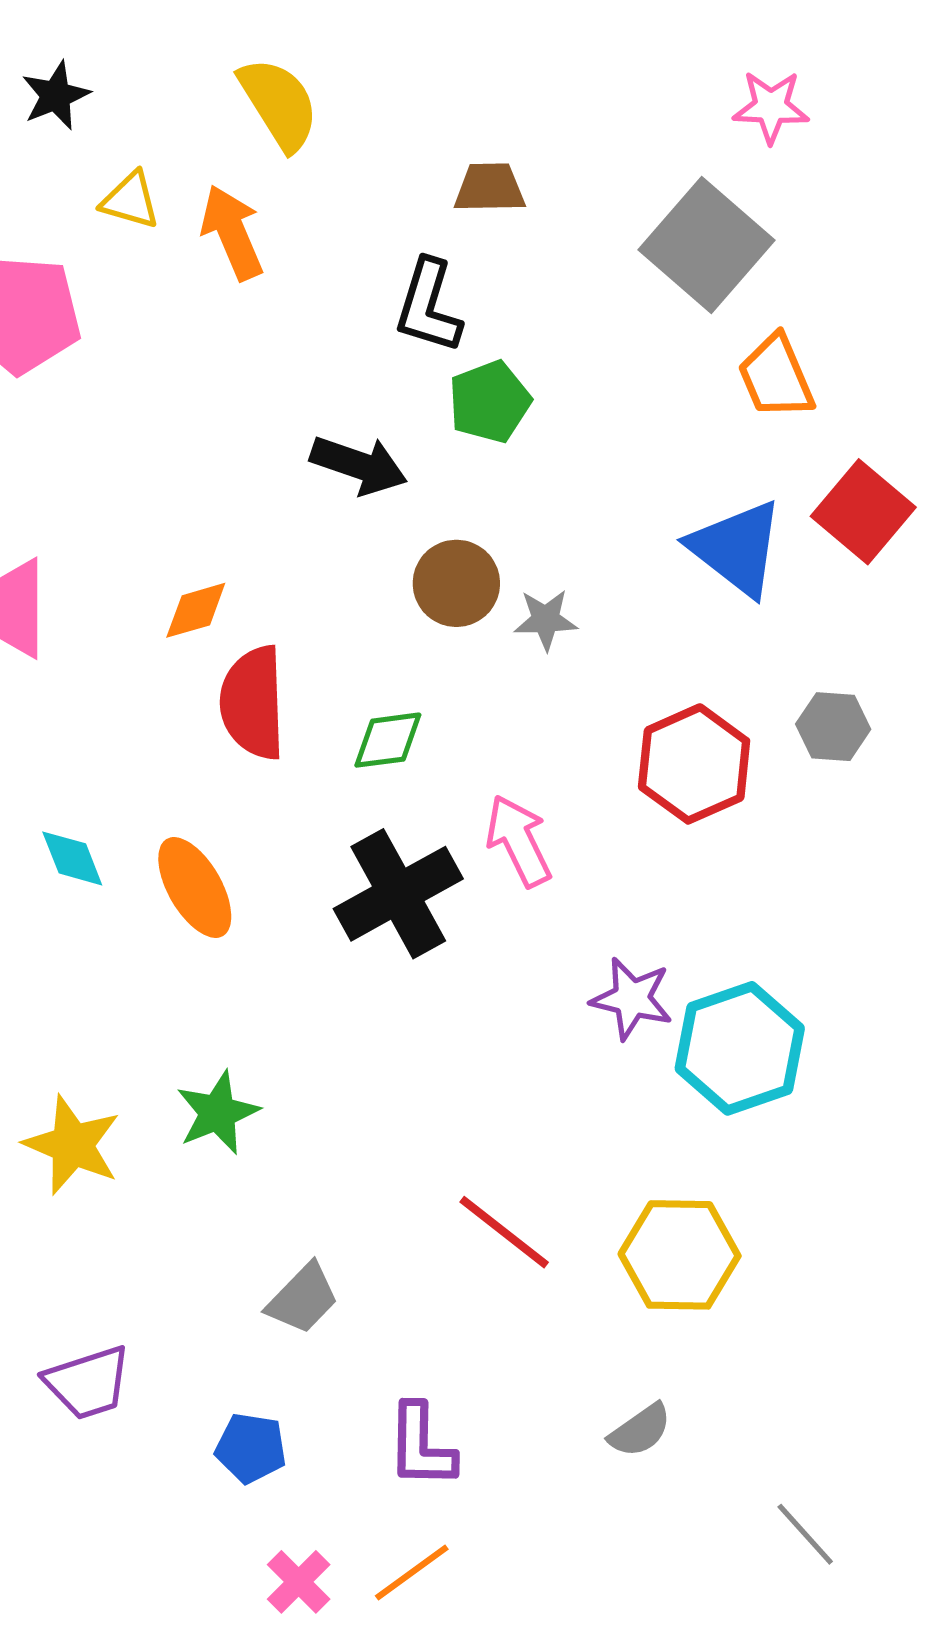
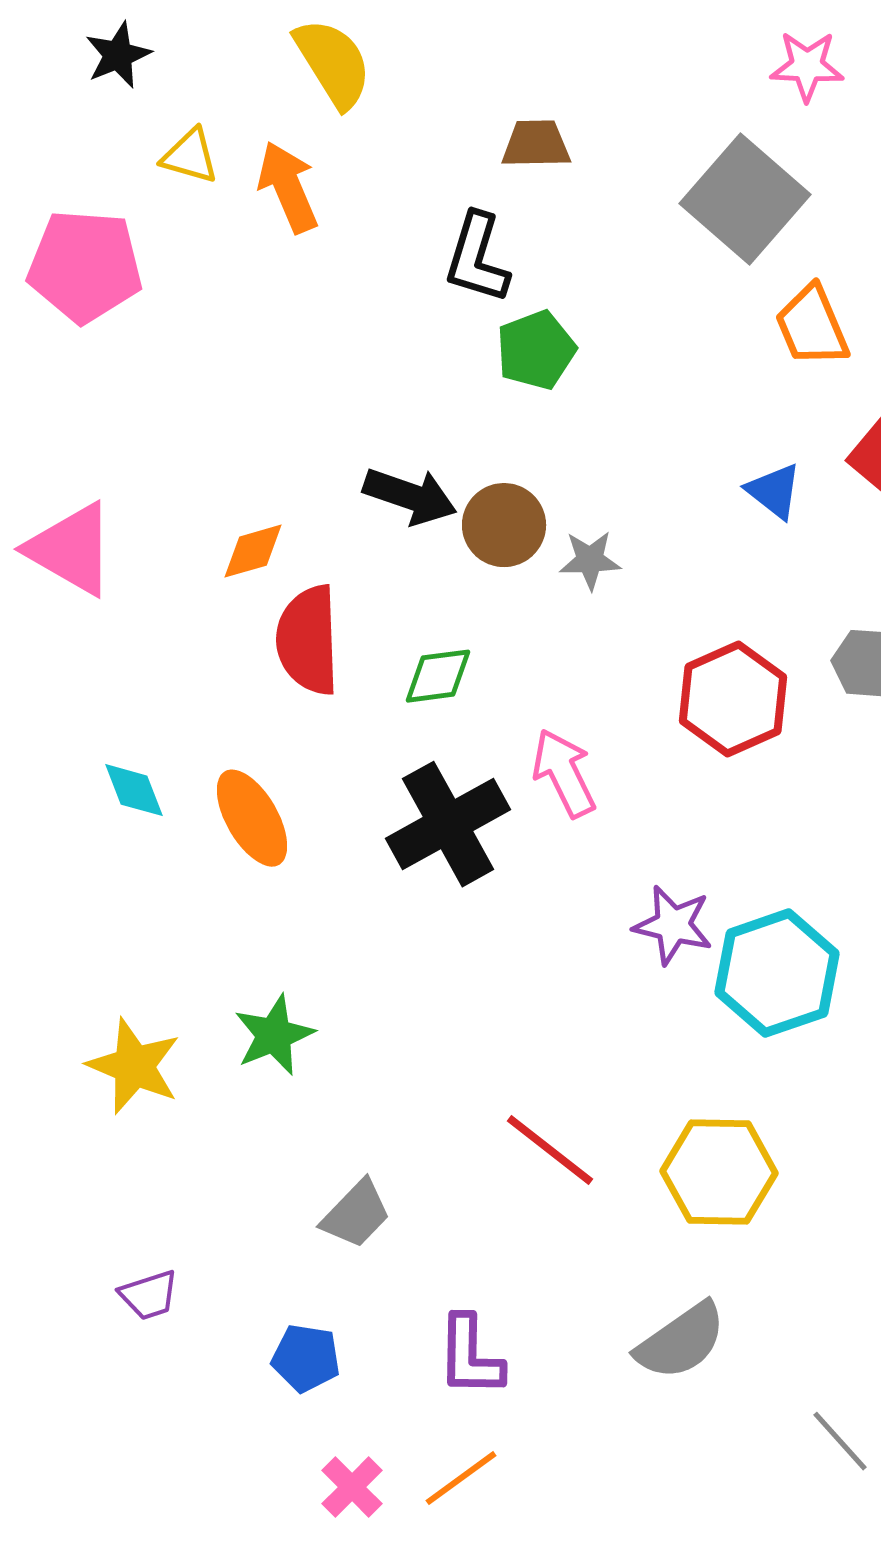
black arrow: (359, 465) -> (410, 496), moved
blue triangle: (737, 548) -> (774, 491), size x0.6
purple trapezoid: (88, 1383) -> (149, 1295), size x0.7
gray semicircle: (640, 1430) -> (681, 1341), size x1.5

